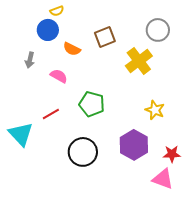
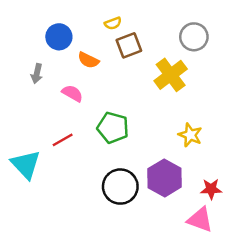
yellow semicircle: (57, 11) -> (113, 23), moved
black circle: (83, 152) -> (120, 187), moved

